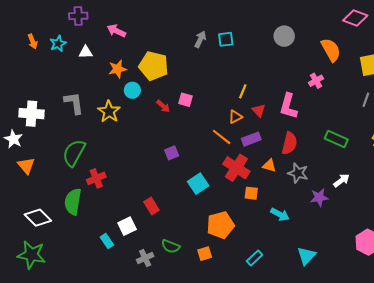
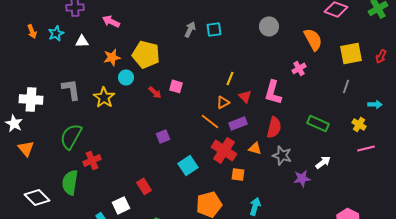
cyan arrow: (280, 214) -> (255, 206), moved, turned -102

